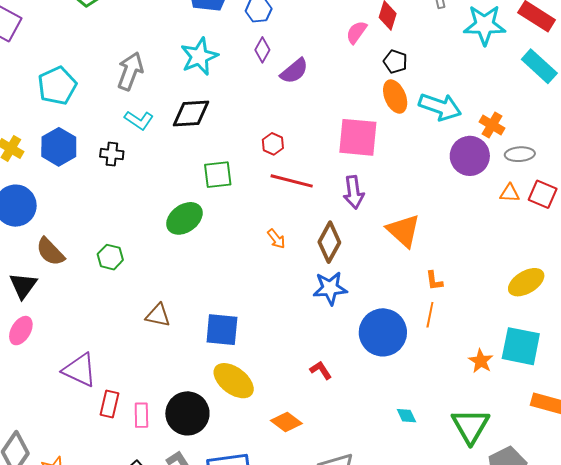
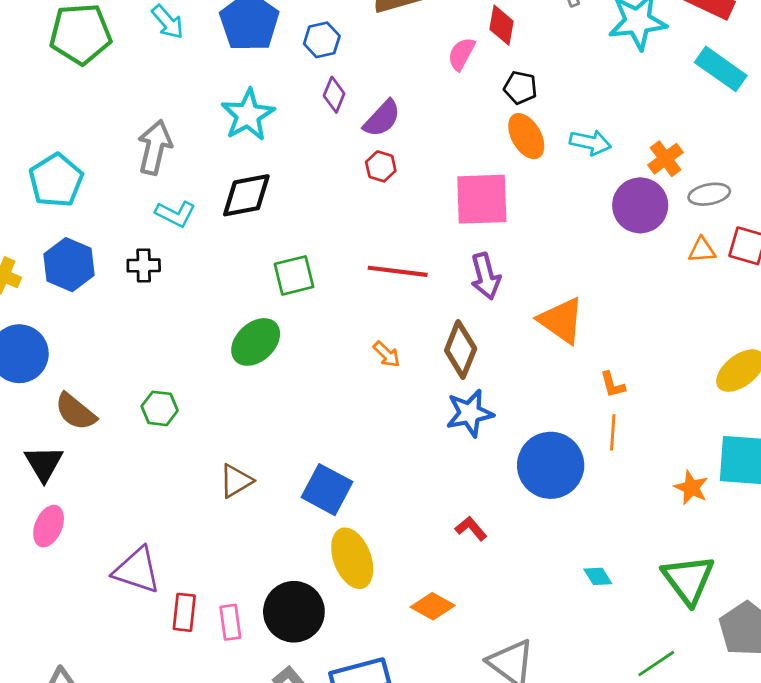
cyan arrow: (440, 107) -> (590, 142), size x0.7
orange cross: (492, 125) -> (665, 159), turned 30
red hexagon: (273, 144) -> (381, 166), moved
brown triangle: (158, 315) -> (236, 481), turned -36
blue square: (222, 330) -> (327, 490), turned 30
yellow ellipse: (234, 381) -> (352, 558), turned 39

